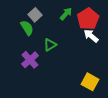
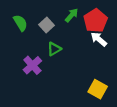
gray square: (35, 15) -> (47, 25), moved
green semicircle: (27, 28) -> (20, 23), moved

